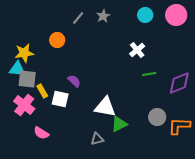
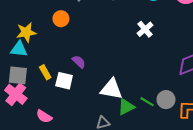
green line: (149, 74) -> (147, 102), moved, turned 40
gray square: (27, 79) -> (18, 75), moved
pink cross: (24, 105) -> (16, 94), moved

